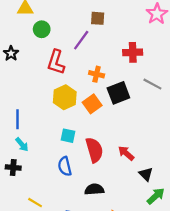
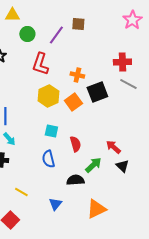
purple line: (81, 40) -> (56, 35), moved
red cross: (133, 52) -> (122, 62), moved
red semicircle: (94, 150) -> (75, 144), size x0.7
red arrow: (126, 153) -> (113, 147), moved
green arrow: (156, 196) -> (93, 165), moved

